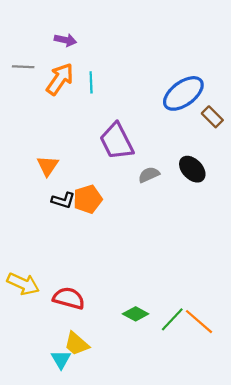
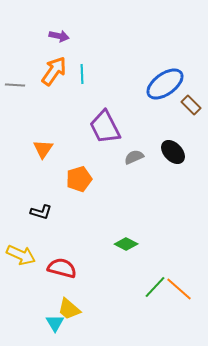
gray line: (23, 67) -> (15, 85), moved
black L-shape: (63, 200) -> (41, 212), moved
green diamond: (136, 314) -> (126, 244), moved

